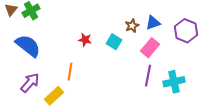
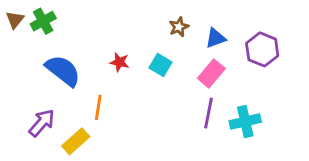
brown star: (132, 26) -> (179, 27), moved
blue semicircle: (28, 46) -> (63, 71), moved

